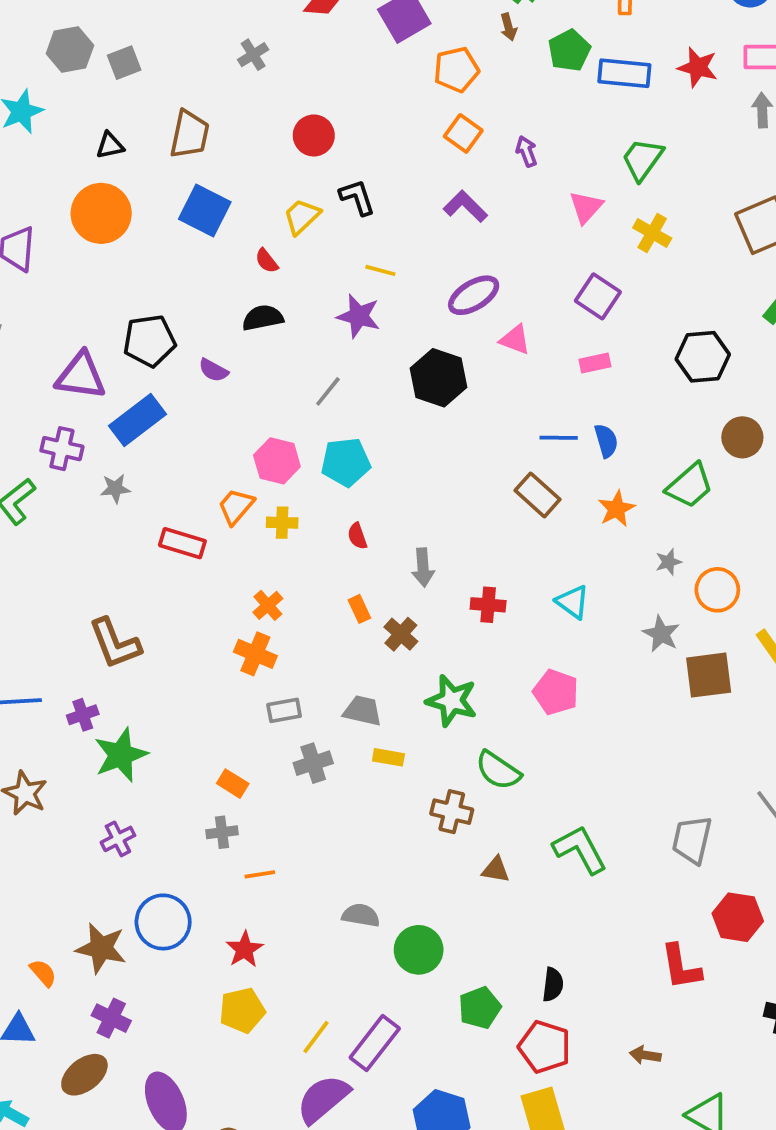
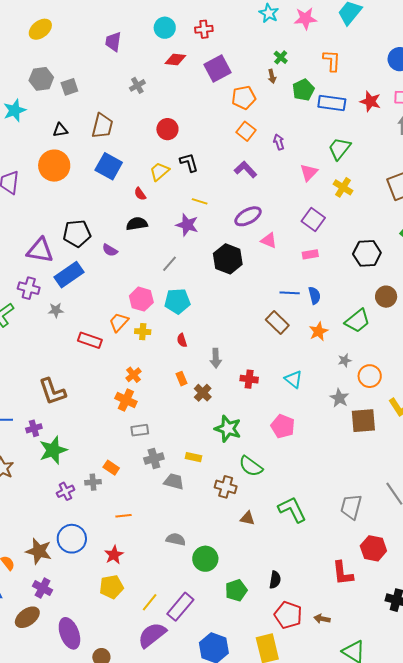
gray trapezoid: (363, 711) -> (174, 482), moved
gray cross: (222, 832) -> (93, 482), moved
purple cross: (118, 839) -> (65, 491), moved
red pentagon: (545, 1047) -> (288, 615), moved

